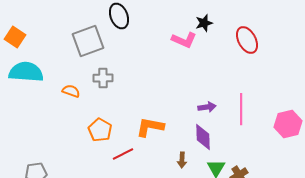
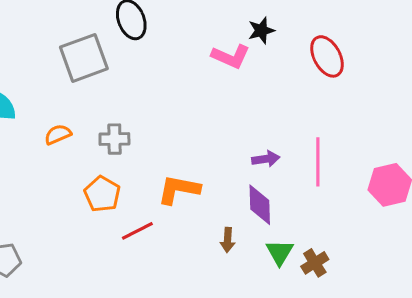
gray cross: (103, 78) -> (114, 139), moved
orange semicircle: (71, 91) -> (58, 134), turned -42

